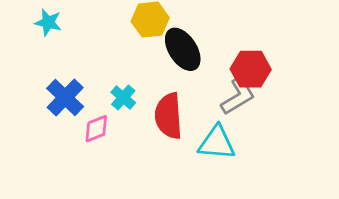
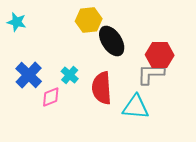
gray L-shape: (238, 96) -> (151, 74), turned -148

